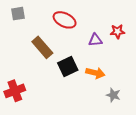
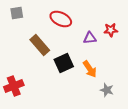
orange arrow: (95, 73) -> (90, 69), turned 42

